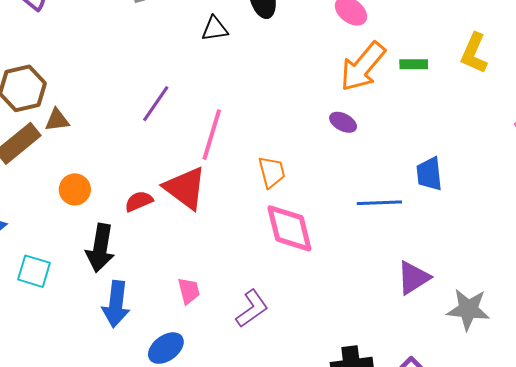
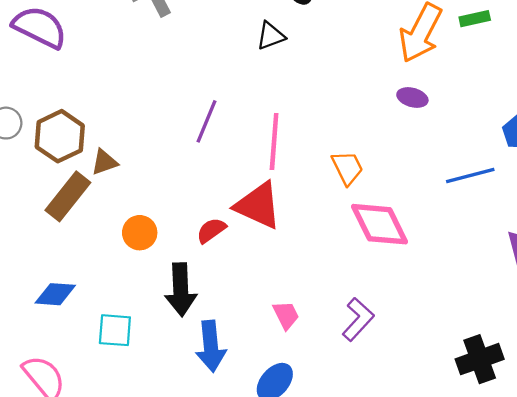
black triangle: (215, 29) -> (271, 36), moved

